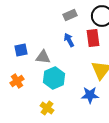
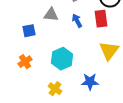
gray triangle: (43, 57) -> (51, 15), moved
blue star: (90, 95) -> (90, 82), moved

